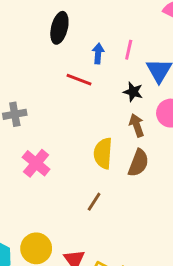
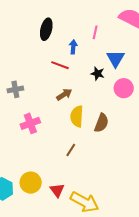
pink line: (129, 50) -> (95, 32), moved
brown arrow: (137, 125) -> (64, 94), moved, turned 77
pink cross: (36, 163) -> (30, 123), turned 30

